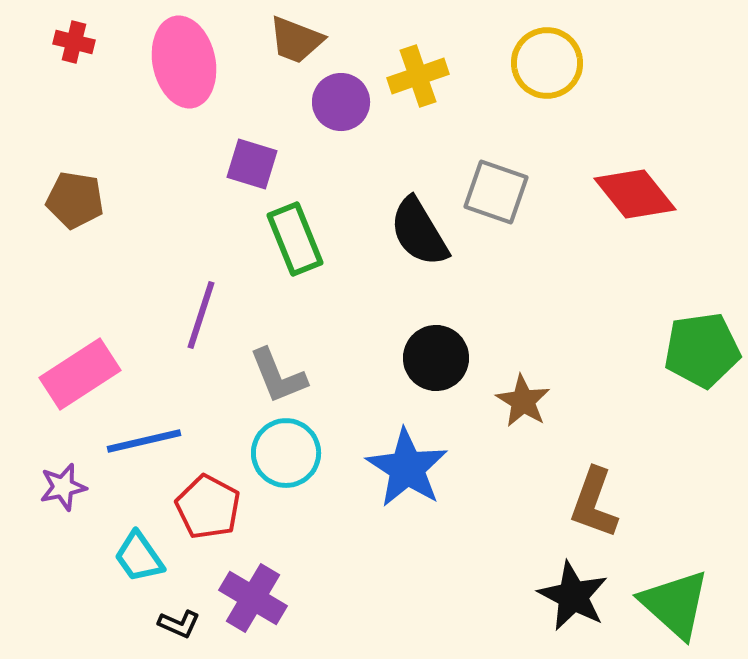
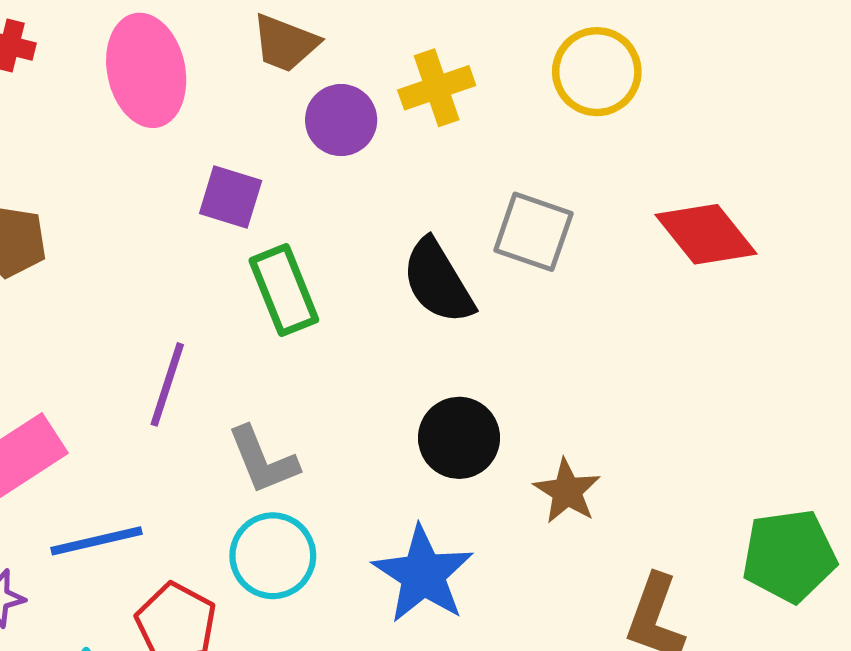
green pentagon: (702, 350) -> (789, 556), moved

